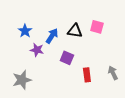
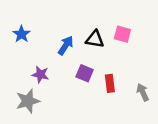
blue star: (25, 31) -> (21, 34), moved
purple star: (37, 50) -> (40, 75), moved
red rectangle: (87, 75) -> (110, 83), moved

